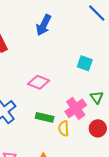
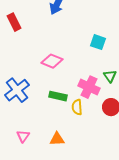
pink cross: (76, 108) -> (89, 87), turned -30

